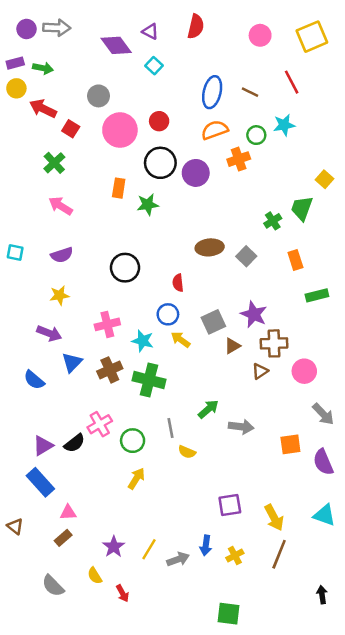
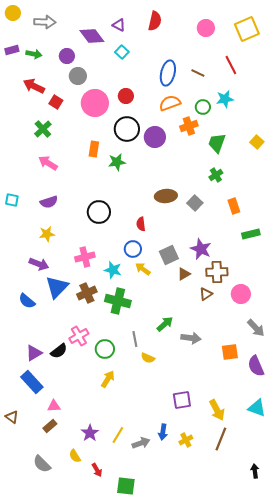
purple circle: (27, 29) -> (67, 56), moved
yellow circle: (16, 88) -> (13, 13), moved
green trapezoid: (302, 208) -> (217, 143), moved
blue triangle: (72, 362) -> (57, 287), size x1.4
green square: (229, 614) -> (126, 486), moved

